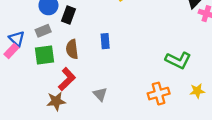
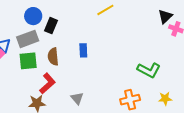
gray rectangle: (43, 31) -> (28, 39), size x1.5

